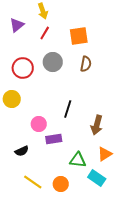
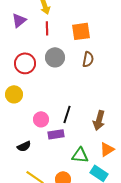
red line: (45, 33) -> (47, 28), turned -32
black line: (68, 109) -> (67, 114), moved

